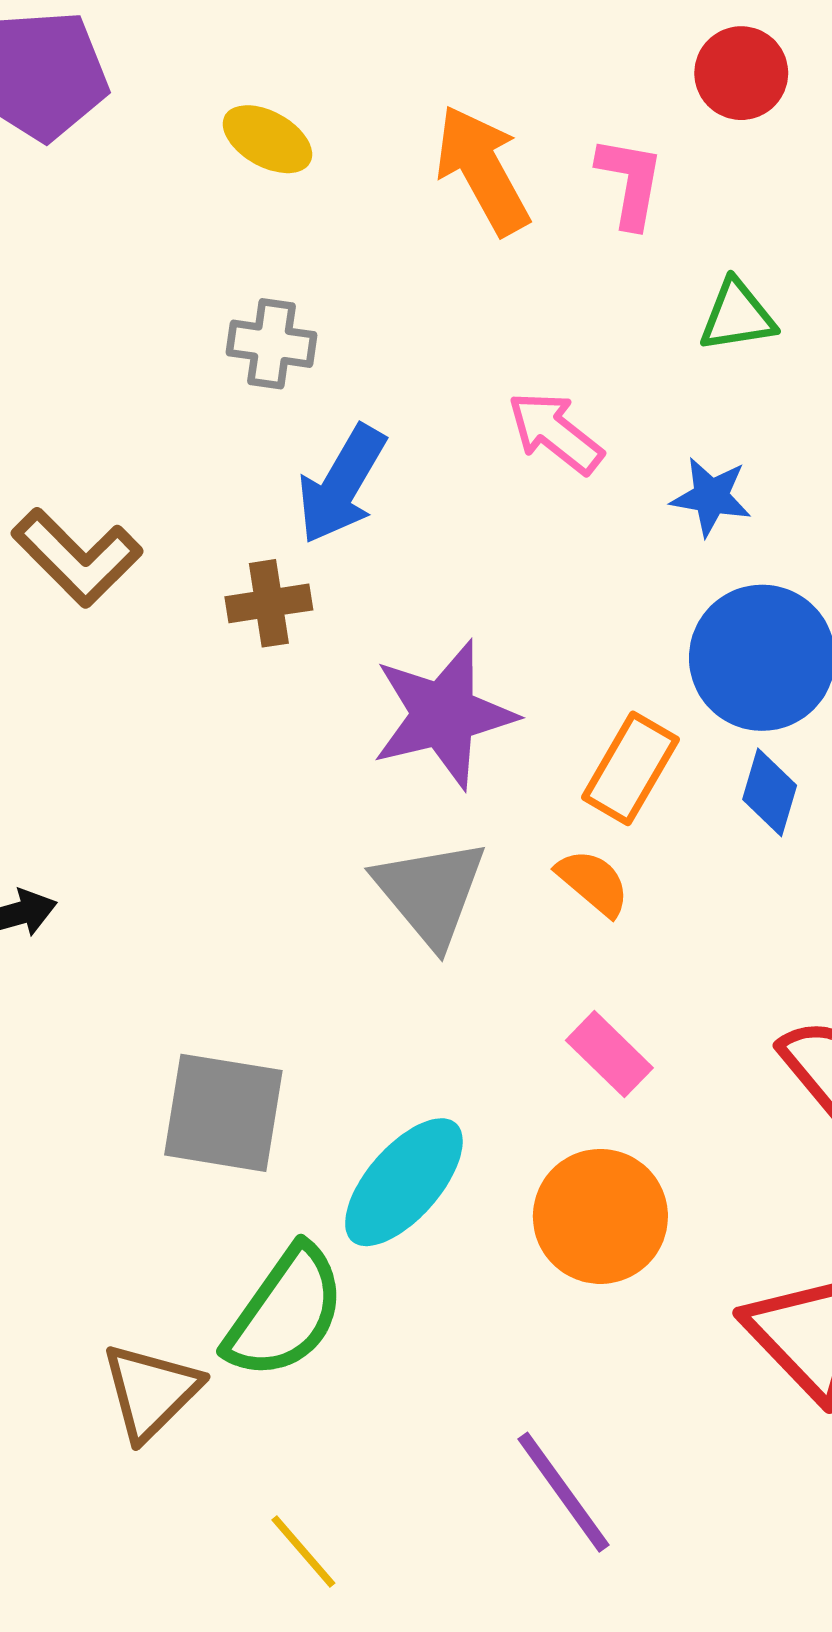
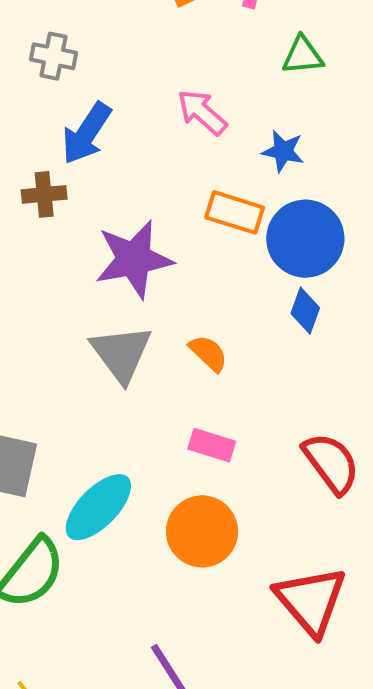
orange rectangle: (630, 768) -> (235, 212), moved, turned 74
pink rectangle: (609, 1054) -> (212, 445), turned -30

